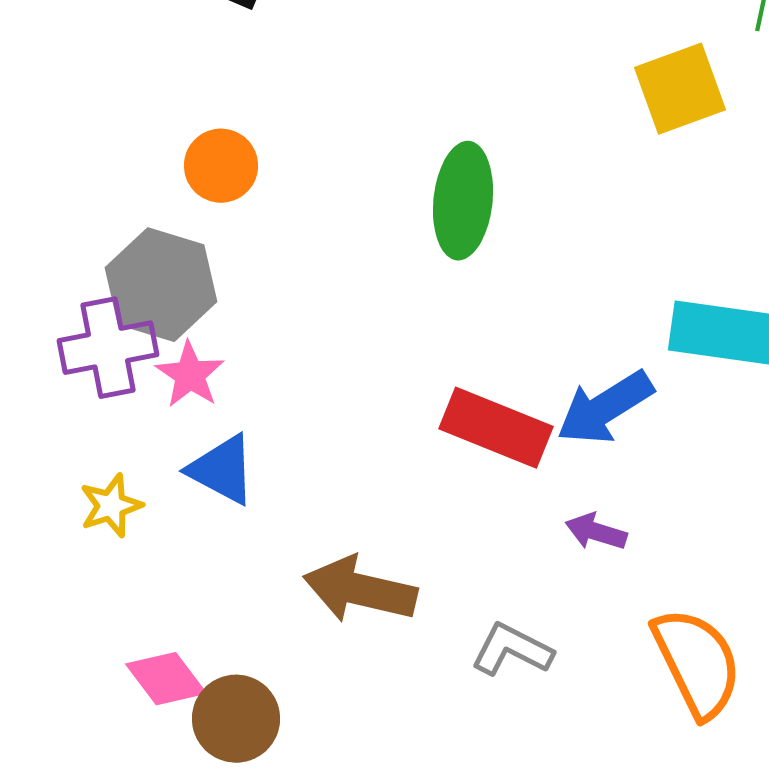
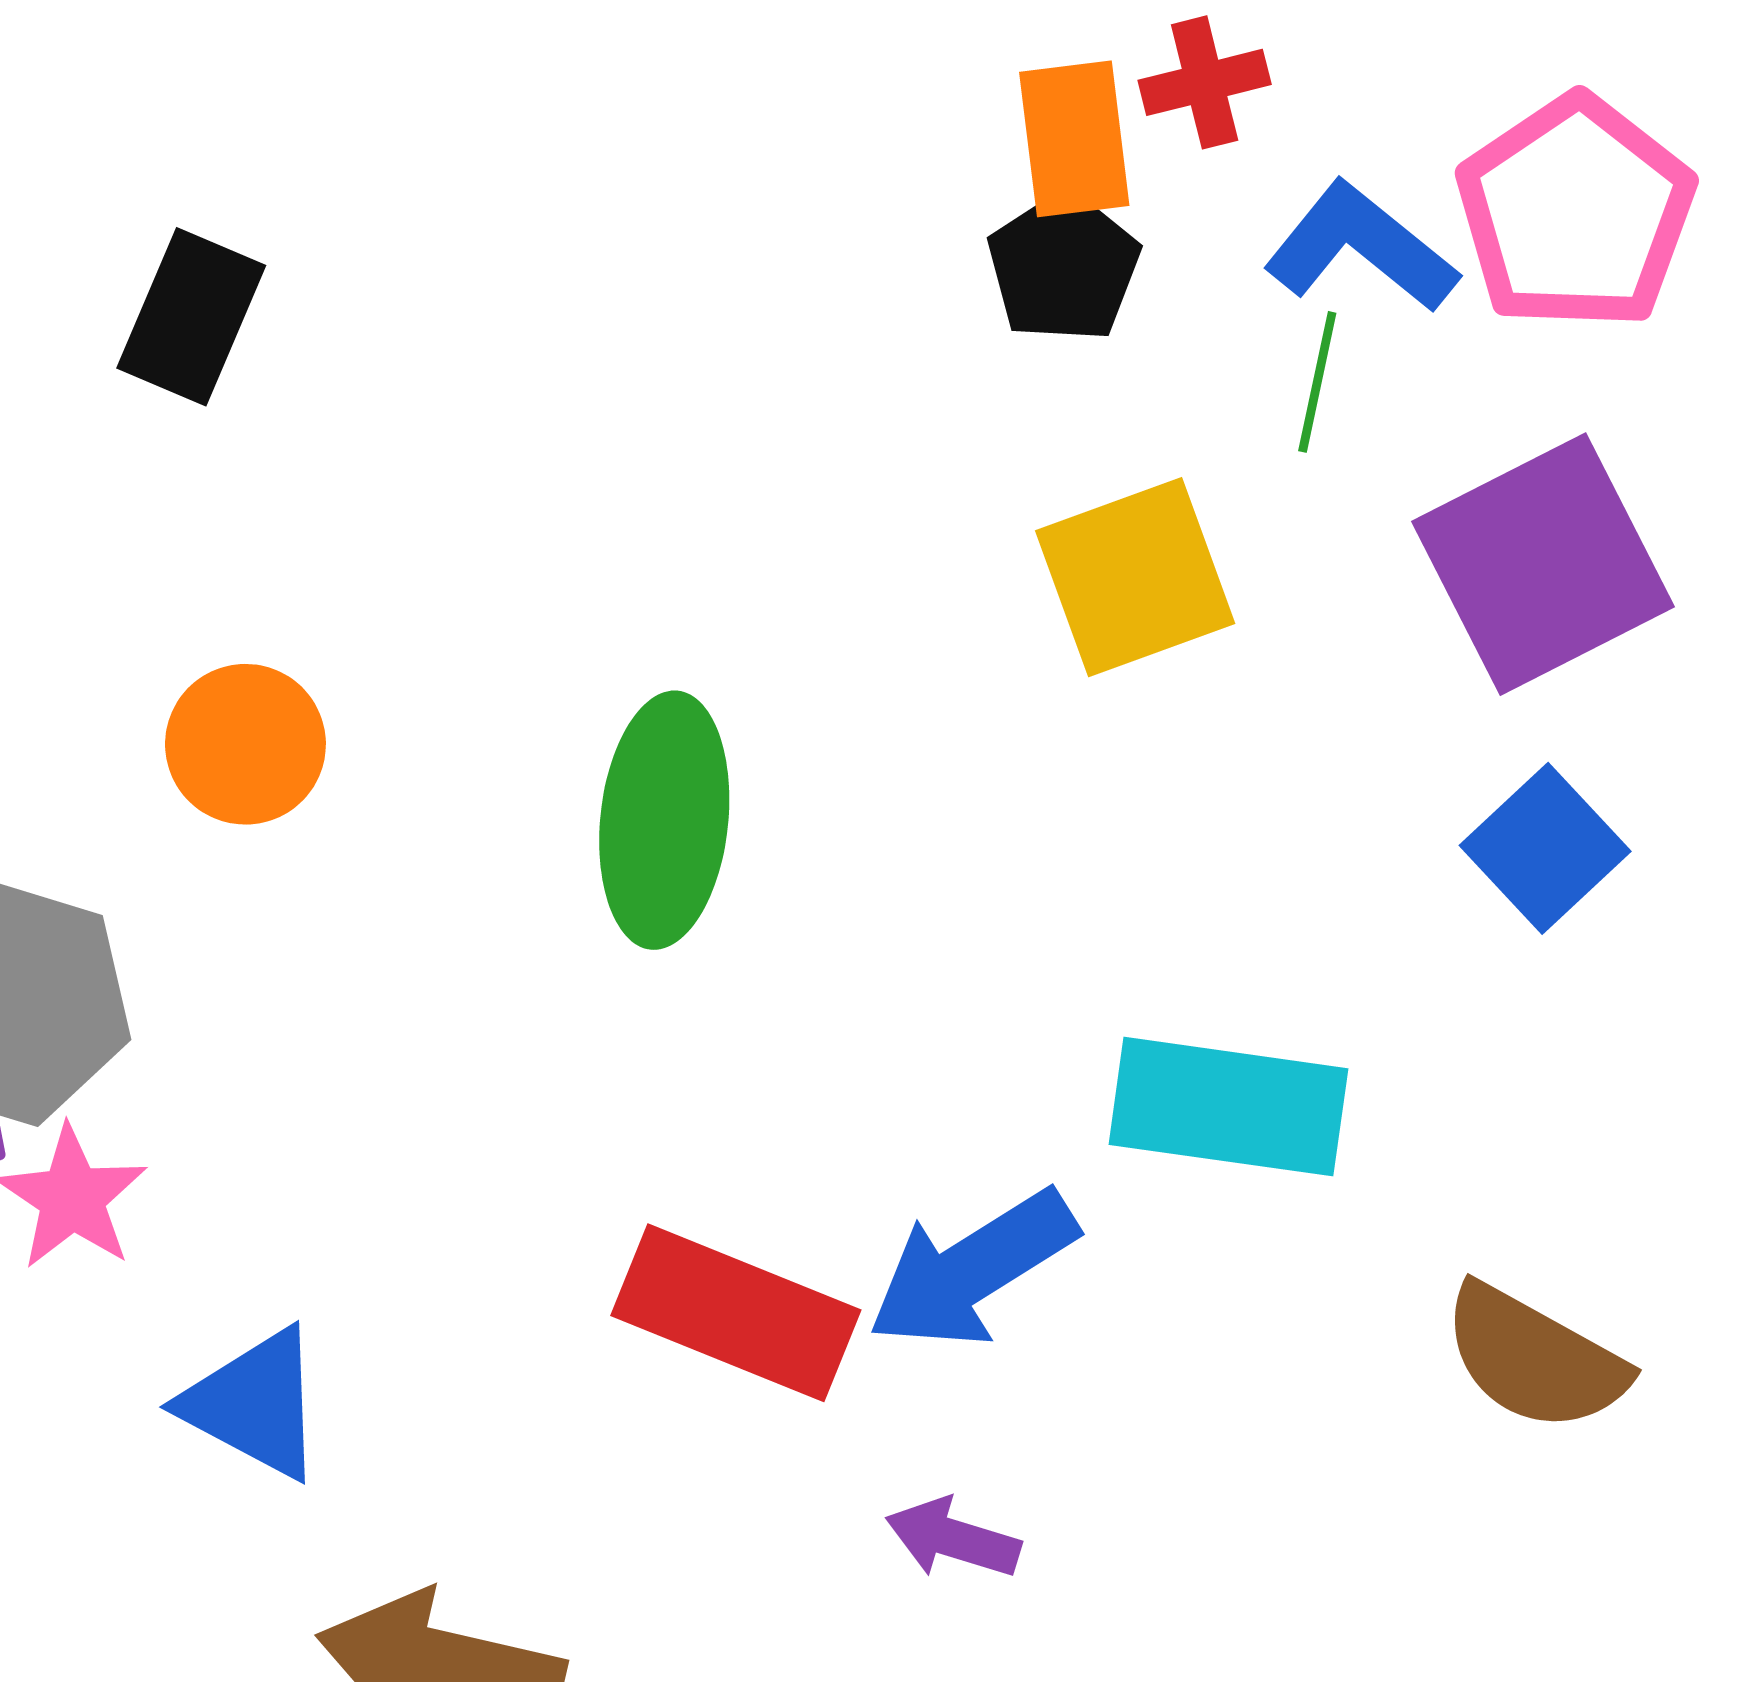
orange circle: (221, 166) -> (245, 744), moved
blue triangle: (222, 470) -> (254, 1404), moved

